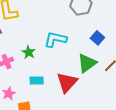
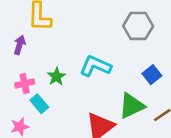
cyan rectangle: (37, 81) -> (39, 104), moved, turned 40

